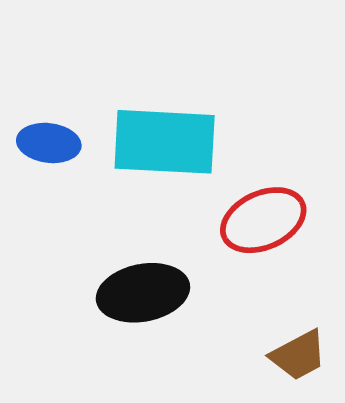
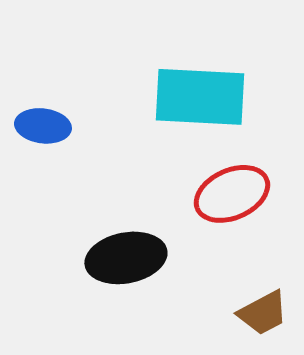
cyan rectangle: (165, 142) -> (200, 97), moved

